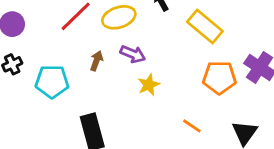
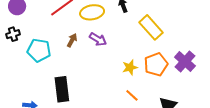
orange pentagon: (219, 77) -> (156, 64), turned -30
yellow star: (149, 85) -> (130, 67), moved

